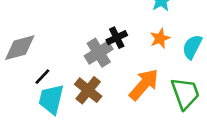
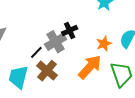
orange star: (160, 38) -> (104, 44), moved
black line: (42, 77) -> (36, 52), moved

